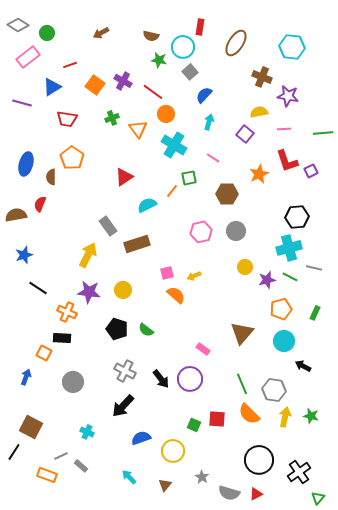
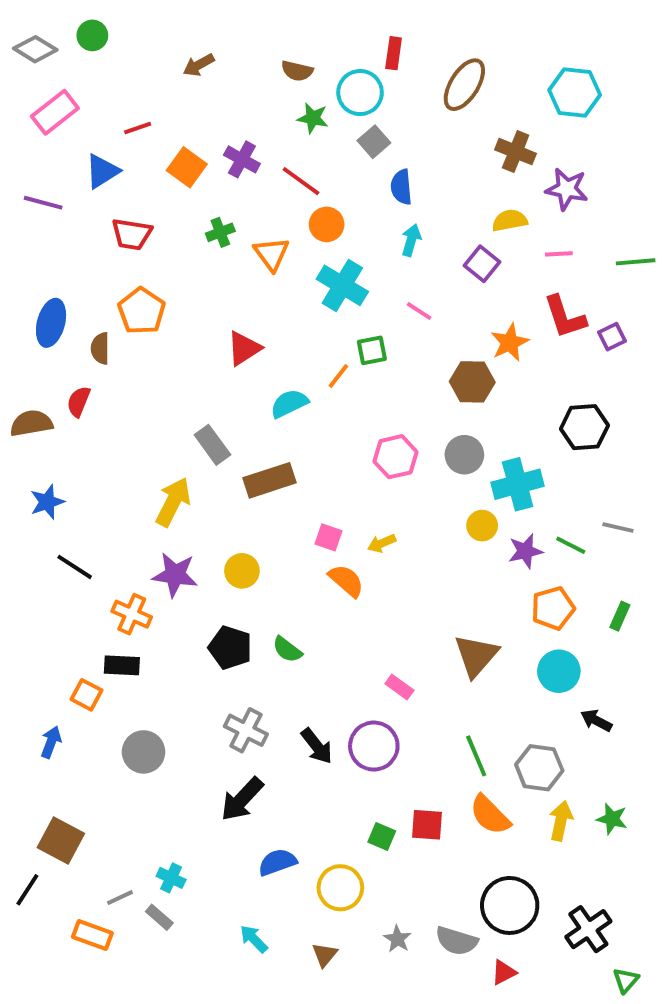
green circle: (47, 33) -> (92, 35), moved
blue semicircle: (204, 95) -> (401, 187), turned -48
brown hexagon: (227, 194) -> (472, 382), moved
cyan cross: (289, 248) -> (518, 484), moved
pink square: (167, 273) -> (329, 537), turned 32
cyan cross: (87, 432) -> (171, 878), moved
gray semicircle: (229, 493) -> (457, 941), moved

